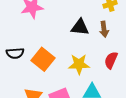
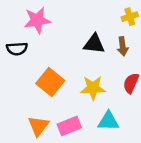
black semicircle: (15, 53) -> (17, 49), moved

